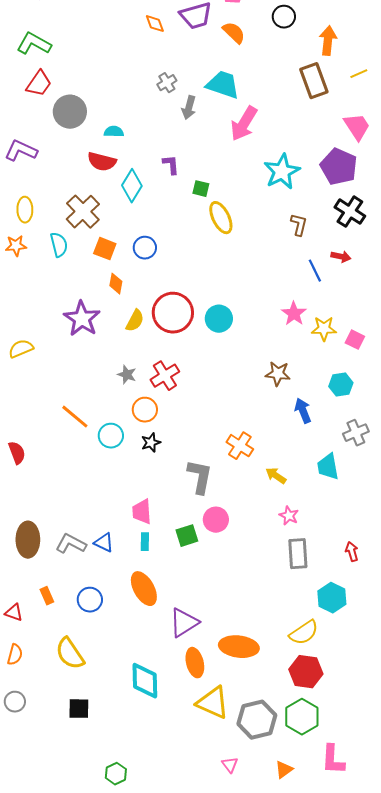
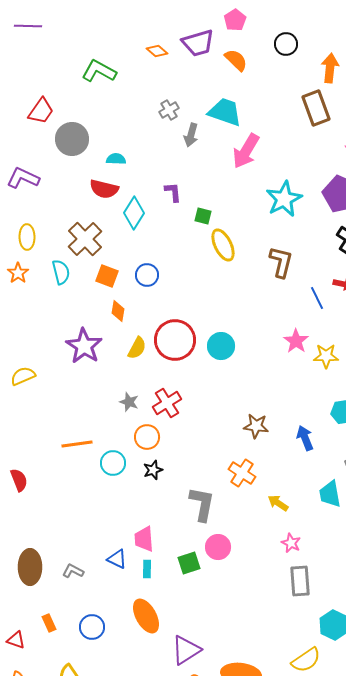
orange diamond: (155, 24) -> (157, 51), turned -30
green L-shape: (34, 44) -> (99, 71), moved
brown L-shape: (299, 225) -> (281, 262), moved, size x1.4
orange star: (16, 246) -> (18, 273), turned -30
brown star: (278, 374) -> (256, 426), moved
orange line: (75, 417) -> (77, 444), turned -48
blue triangle: (104, 543) -> (117, 559), moved
gray L-shape: (71, 544) -> (73, 571), size x0.7

